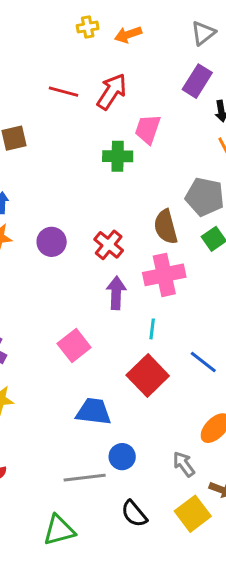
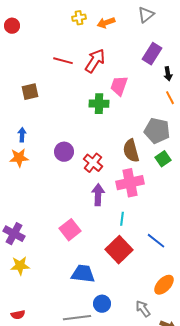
gray triangle: (203, 33) -> (146, 15), moved
purple circle: (52, 242) -> (64, 152), moved

